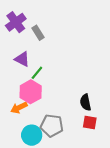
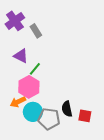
black semicircle: (85, 102) -> (67, 109), moved
cyan circle: (32, 135) -> (33, 112), moved

